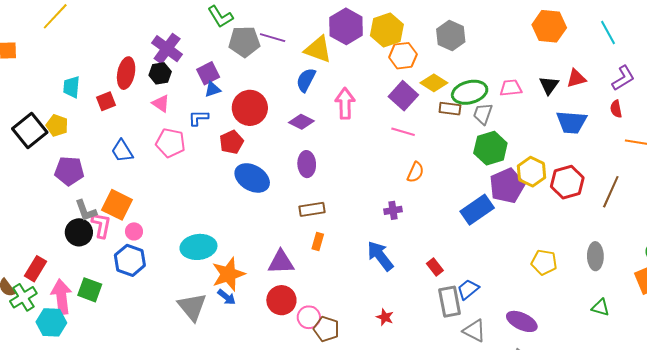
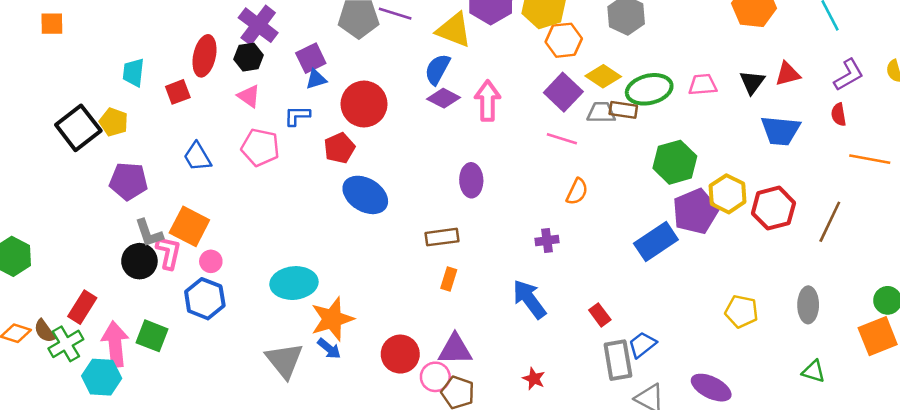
gray trapezoid: (483, 114) -> (601, 112), moved, turned 70
purple diamond: (301, 122) -> (444, 98), moved
purple ellipse: (307, 164) -> (471, 180), moved
purple triangle: (281, 262) -> (455, 349), moved

